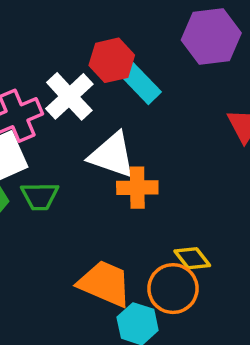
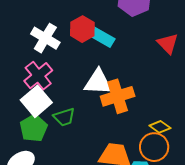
white cross: (69, 96) -> (45, 38), moved
orange cross: (137, 188) -> (118, 96), size x1.4

